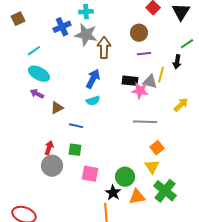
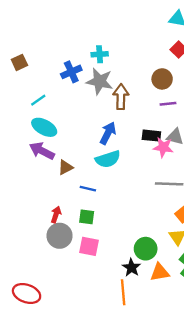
purple arrow: (37, 94) -> (42, 151), size x1.5
cyan semicircle: (93, 101) -> (108, 159), size x1.5
pink square: (90, 174) -> (89, 246), moved

